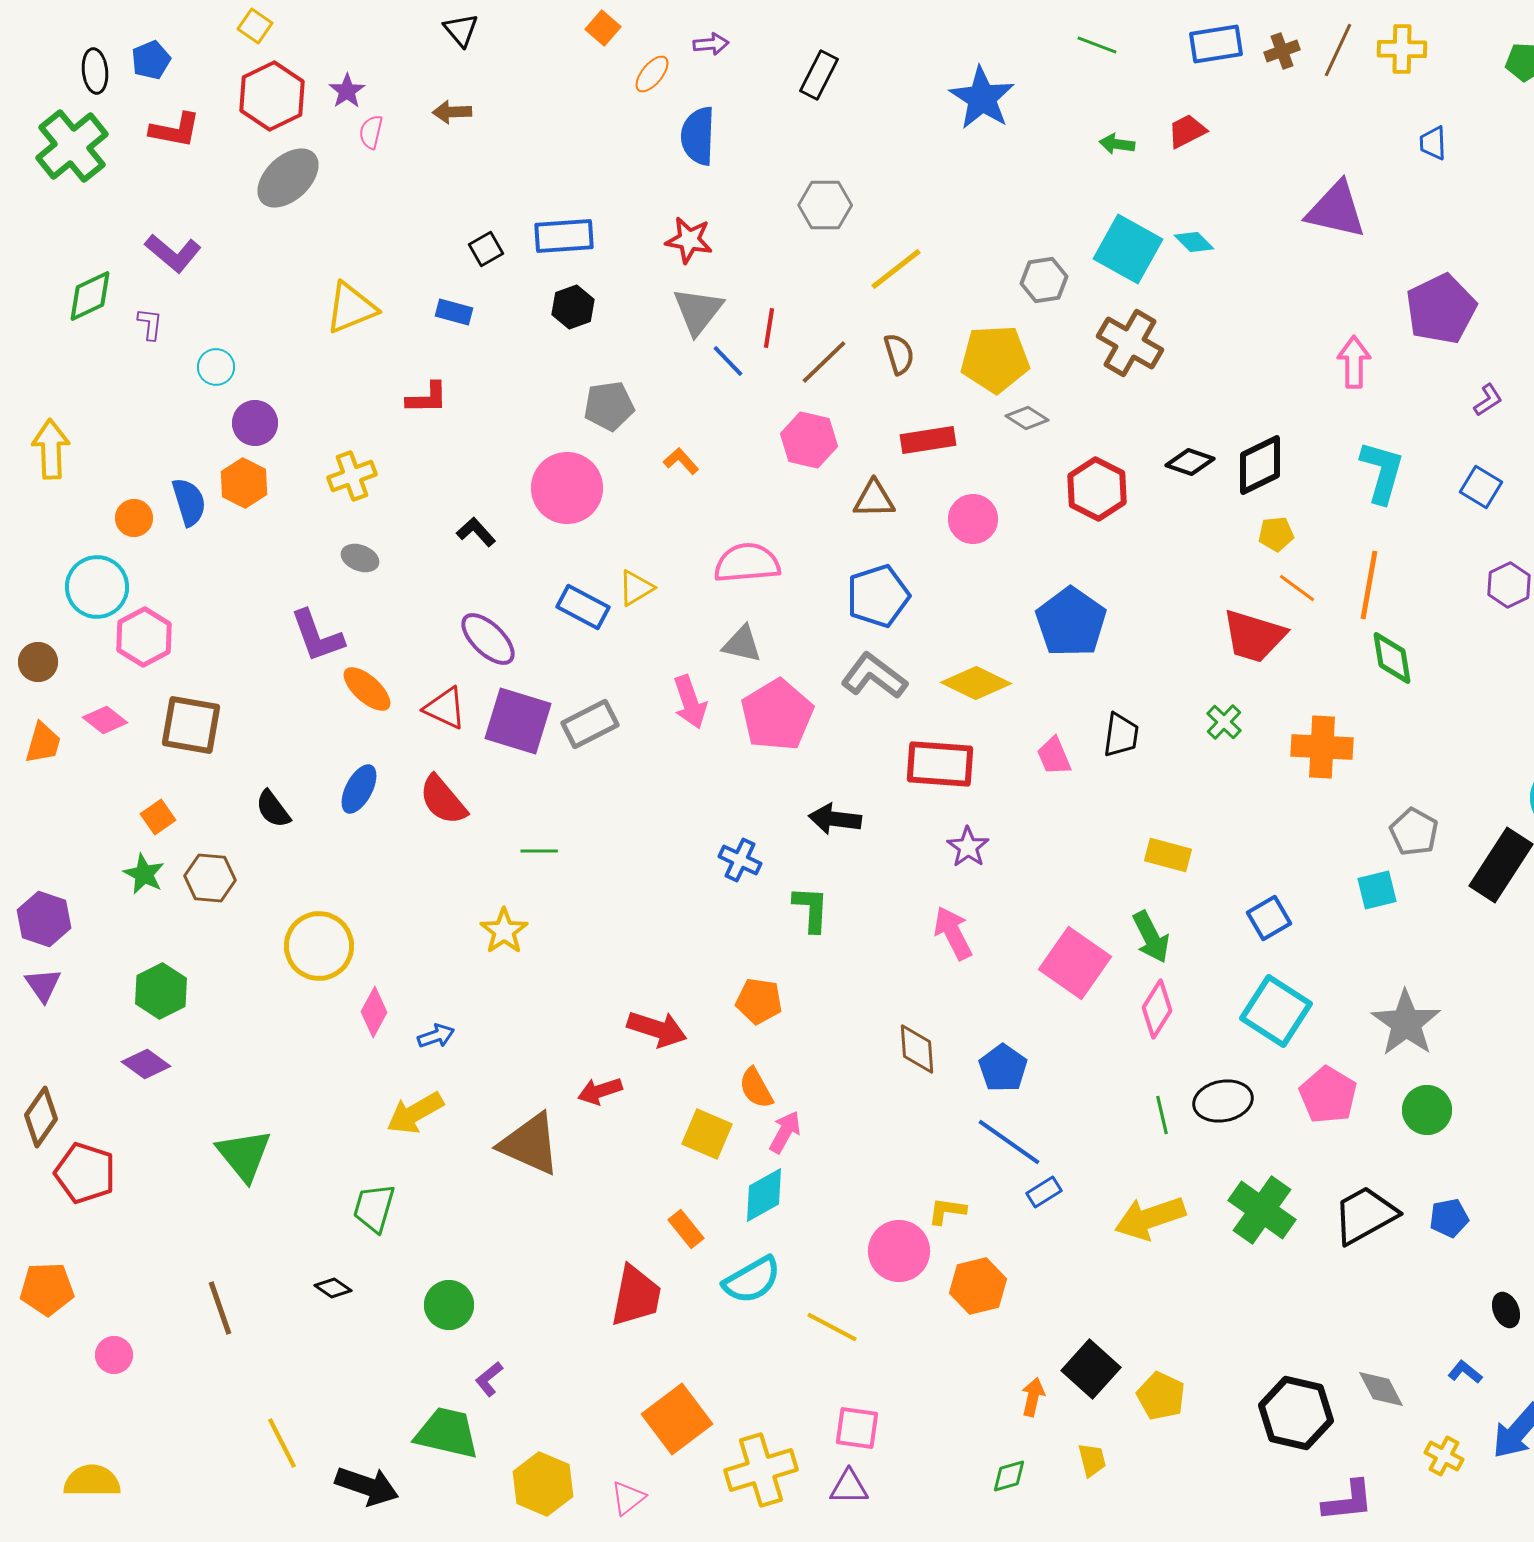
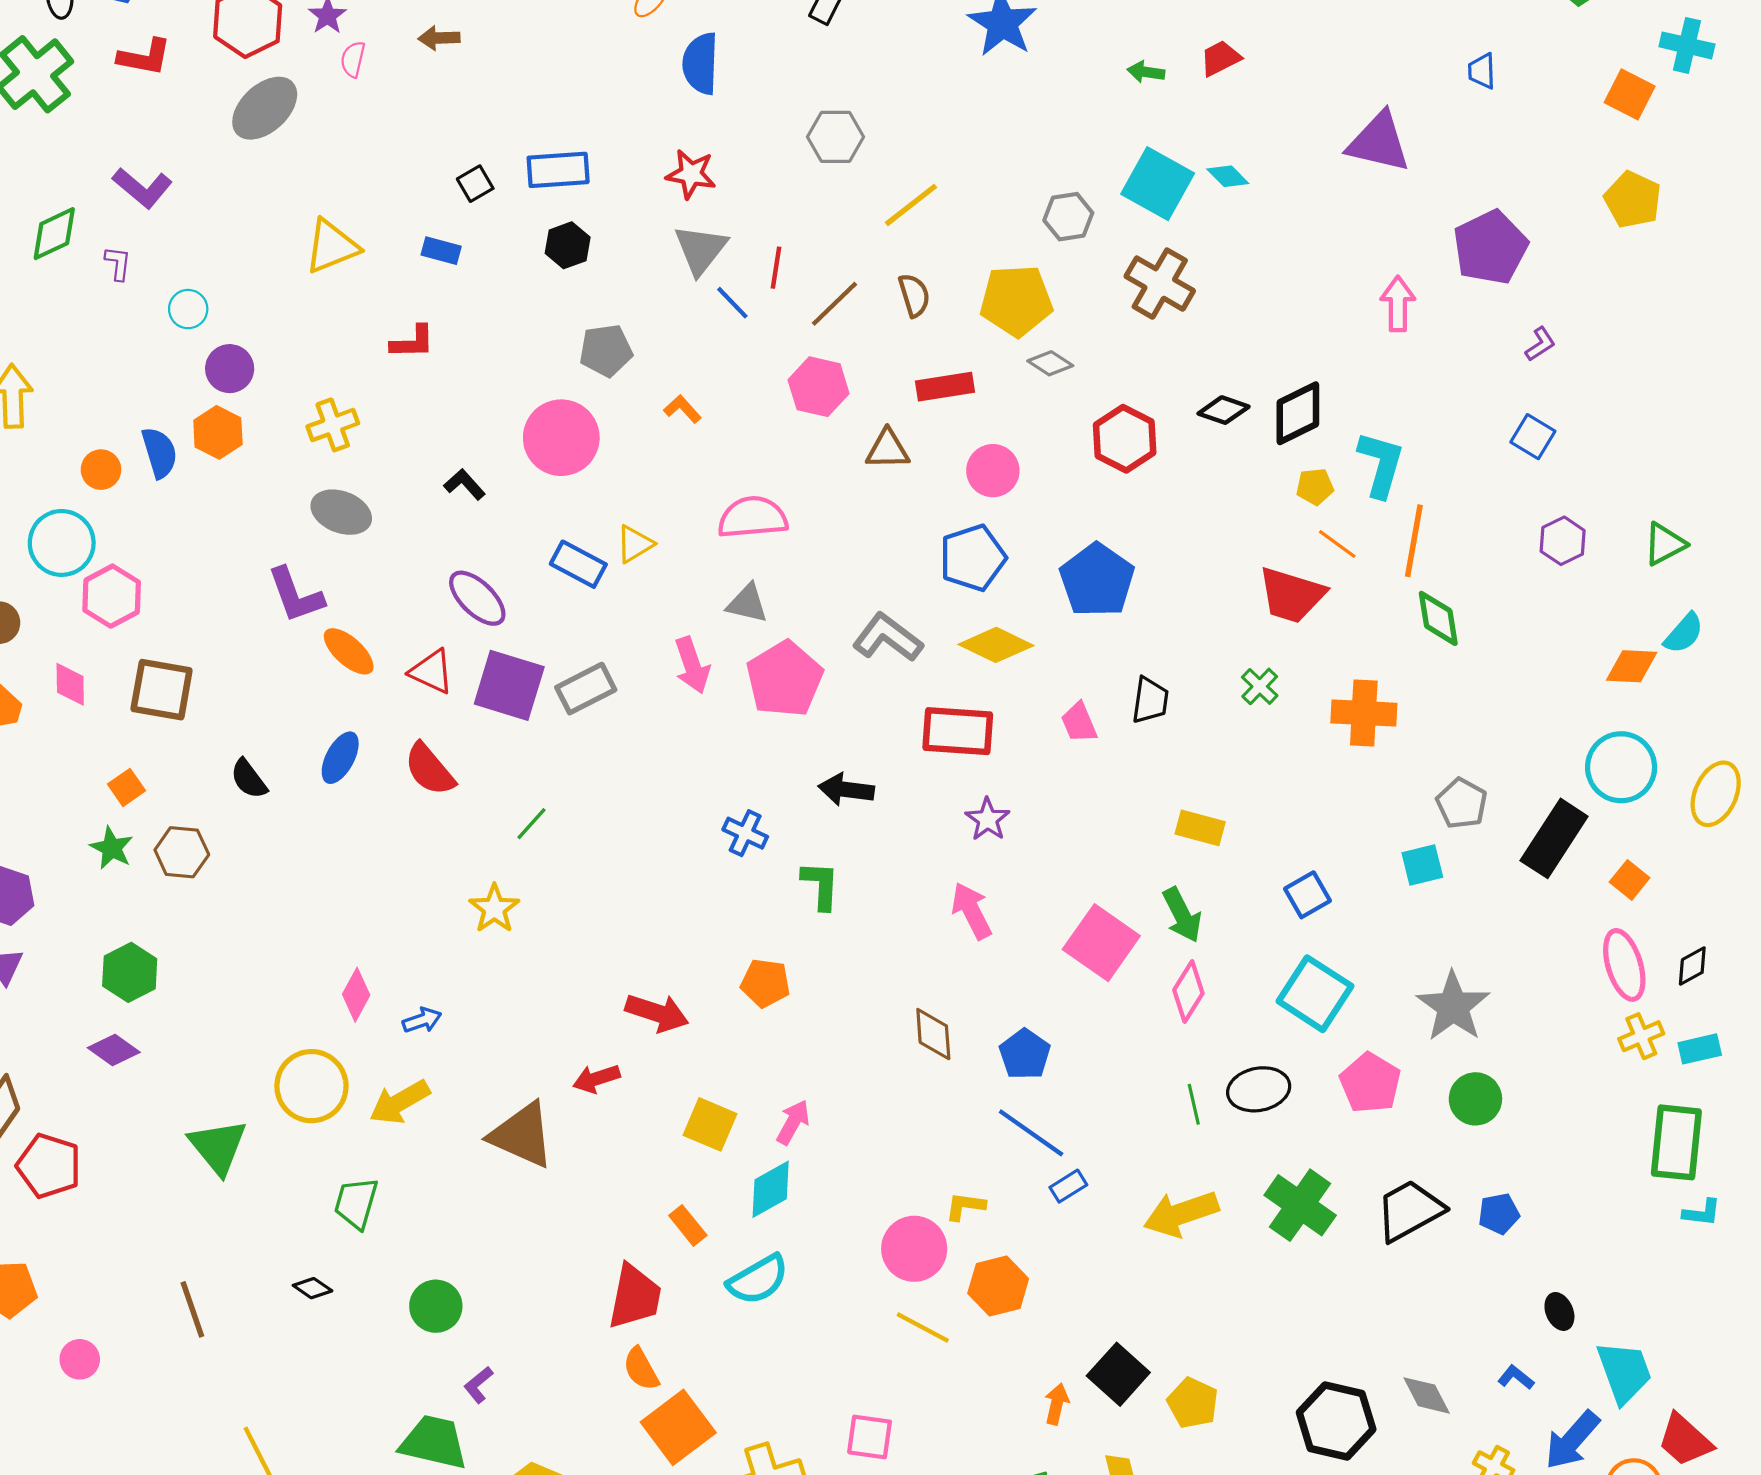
cyan L-shape: (1382, 472) -> (1381, 464), moved
gray ellipse: (360, 558) -> (341, 512), size x1.5
blue pentagon: (878, 596) -> (973, 558), moved
pink diamond: (105, 720) -> (70, 684), turned 51
green line: (539, 851) -> (532, 824), turned -48
yellow circle: (319, 946) -> (311, 1086), moved
orange semicircle: (756, 1088) -> (641, 1369), moved
yellow line: (832, 1327) -> (923, 1327), moved

